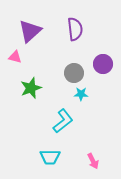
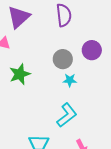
cyan L-shape: (63, 121) -> (67, 115), moved

